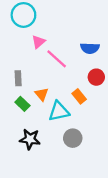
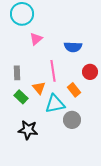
blue semicircle: (90, 48) -> (73, 47), moved
pink line: (57, 59) -> (53, 71), moved, turned 40
gray circle: (73, 138) -> (72, 120), moved

